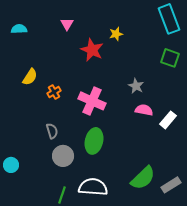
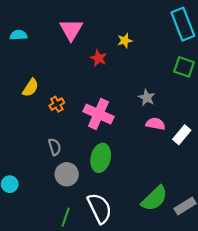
pink triangle: (67, 24) -> (71, 30), size x1.6
red star: (92, 50) -> (98, 58), size x0.7
white semicircle: (93, 187) -> (100, 208), turned 60

